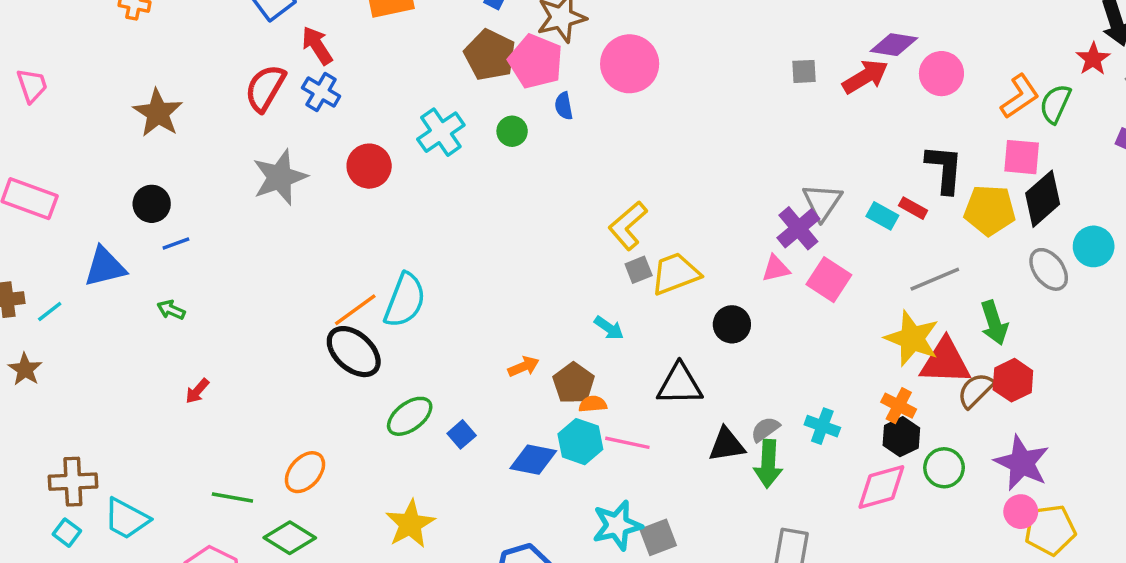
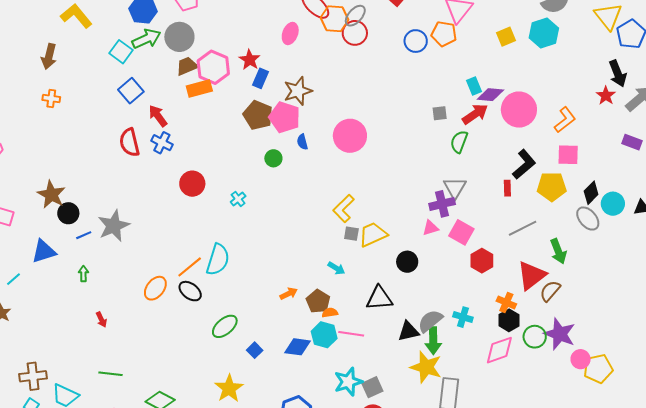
pink circle: (630, 64) -> (350, 136), moved
pink circle: (941, 74) -> (519, 110), size x1.4
red semicircle: (265, 88) -> (130, 142), turned -40
green semicircle: (1055, 104) -> (459, 142), moved
brown star: (158, 113) -> (51, 195), moved
cyan cross: (441, 132) -> (238, 199), moved, size x0.6
black L-shape: (944, 169) -> (524, 164), turned 48
gray star: (280, 177) -> (114, 226), moved
black diamond: (1043, 199) -> (591, 193), moved, size x0.7
red rectangle: (913, 208) -> (507, 188), turned 63
cyan rectangle: (882, 216) -> (474, 86), moved, turned 42
purple cross: (798, 228) -> (442, 204), turned 30
gray square: (639, 270) -> (351, 234), turned 35
green arrow: (171, 310) -> (83, 274), turned 70
yellow star: (912, 338) -> (426, 367), moved
black ellipse: (354, 352) -> (190, 291), size x0.7
red triangle: (945, 362) -> (532, 275), turned -36
red hexagon: (1013, 380) -> (482, 261), moved
red arrow: (197, 391) -> (101, 320), turned -63
gray semicircle: (765, 429) -> (430, 321), size x1.5
blue square: (462, 434) -> (255, 350), moved
purple star: (1022, 463) -> (560, 334), moved
orange ellipse: (305, 472) -> (155, 288), moved
green line: (232, 497) -> (111, 374), moved

